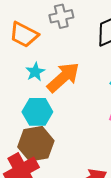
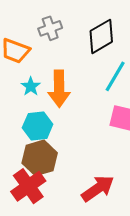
orange arrow: (63, 77) -> (59, 89), turned 138

